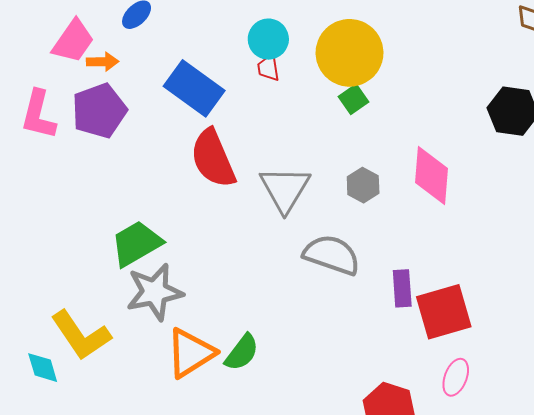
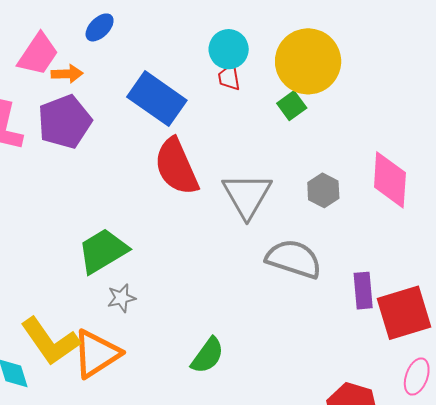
green square: (354, 99) -> (292, 106), moved
gray star: (155, 292) -> (121, 298), size x0.5
orange triangle: (190, 353) -> (96, 354), moved

